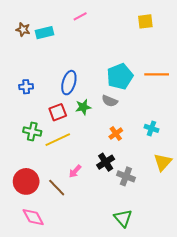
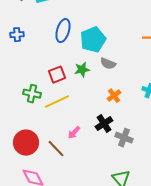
cyan pentagon: (120, 76) -> (93, 40), moved
blue ellipse: (69, 83) -> (63, 31), moved
blue cross: (26, 87) -> (17, 35), moved

